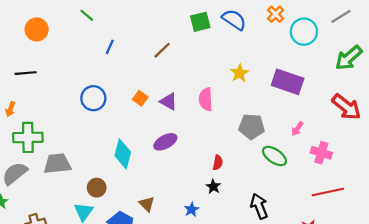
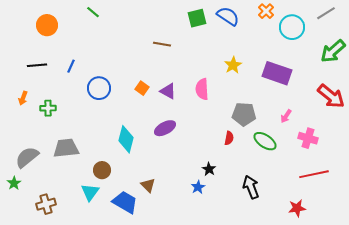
blue line: (110, 47) -> (71, 66), moved
brown line: (162, 50) -> (162, 44), turned 54
green cross: (28, 137) -> (48, 108), moved, size x0.6
red semicircle: (218, 163) -> (229, 138), moved
blue star: (192, 209) -> (198, 187), moved

